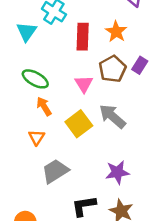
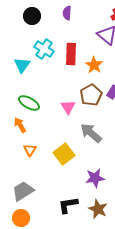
red rectangle: (83, 37) -> (71, 54), moved
orange arrow: (44, 106) -> (20, 125), moved
yellow square: (79, 124) -> (64, 154), moved
gray trapezoid: (55, 171) -> (23, 191), moved

